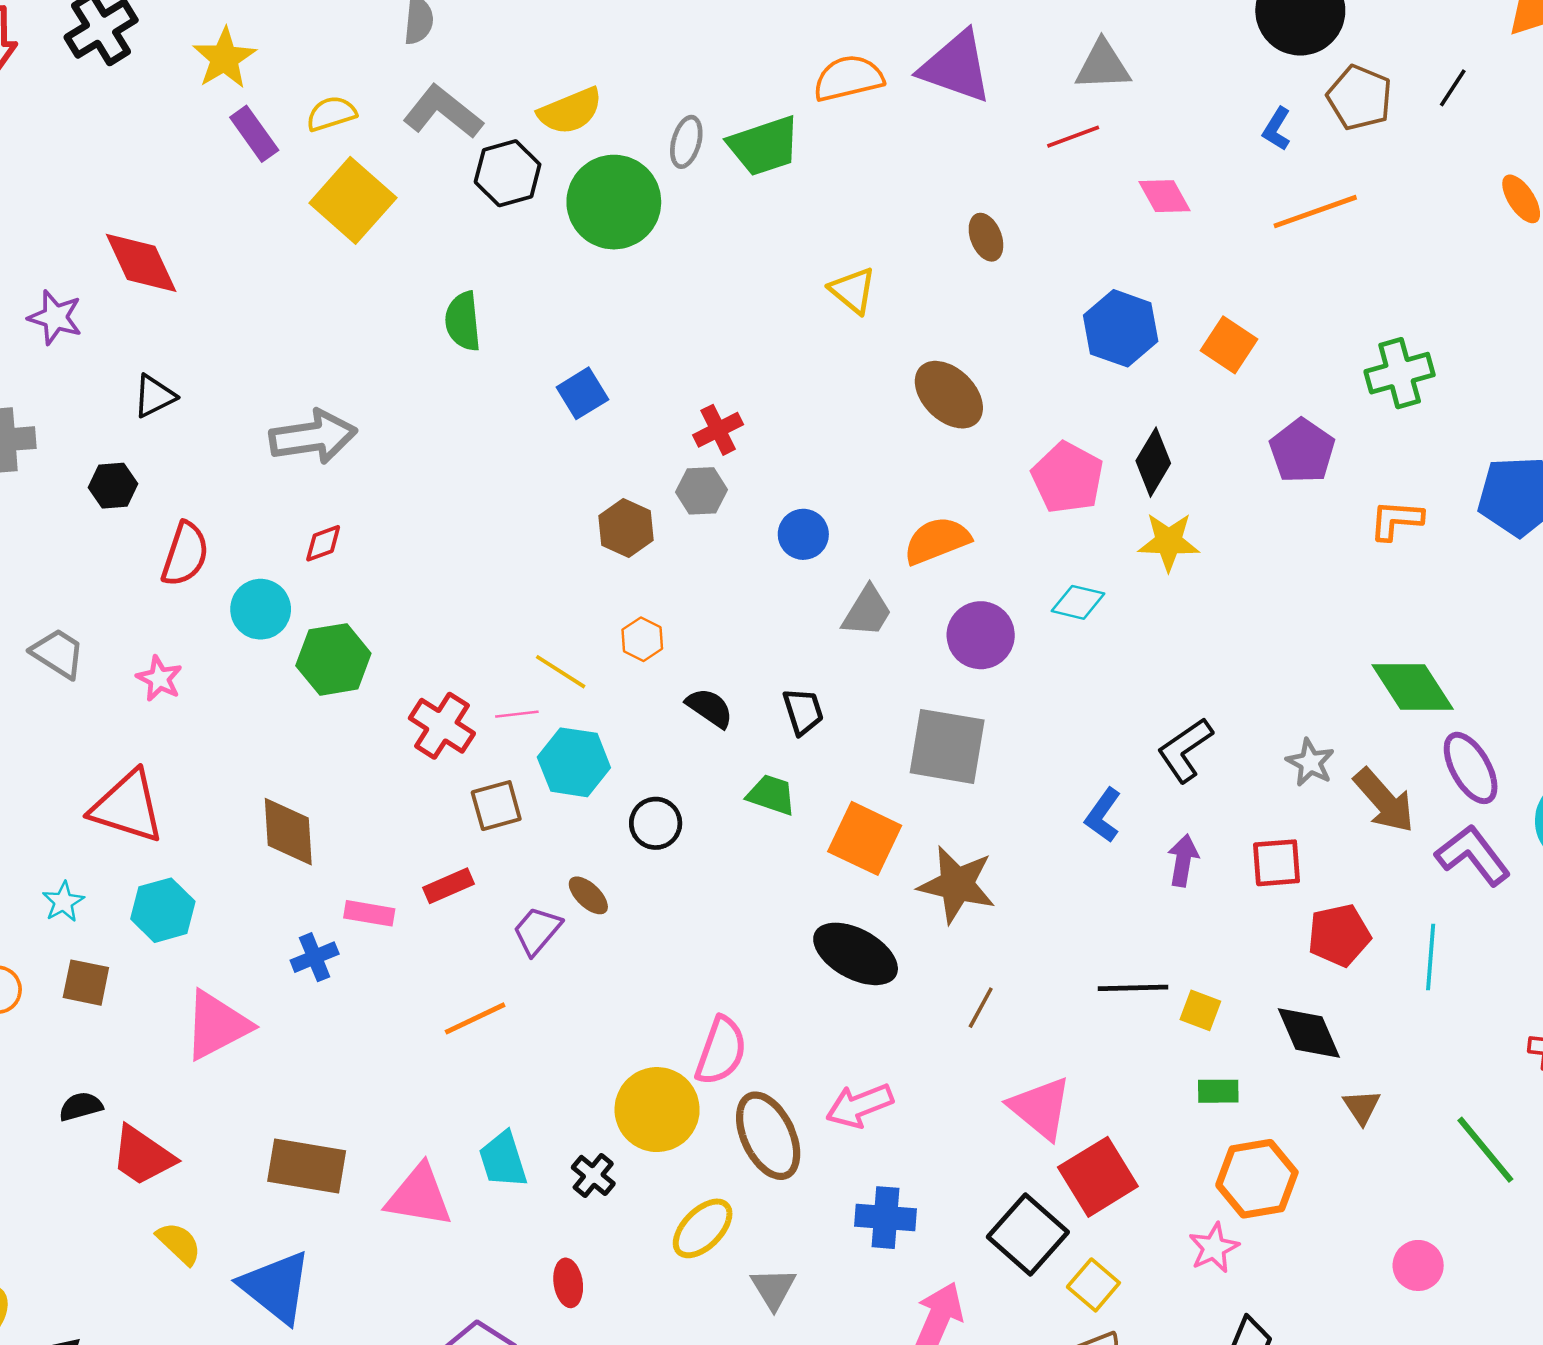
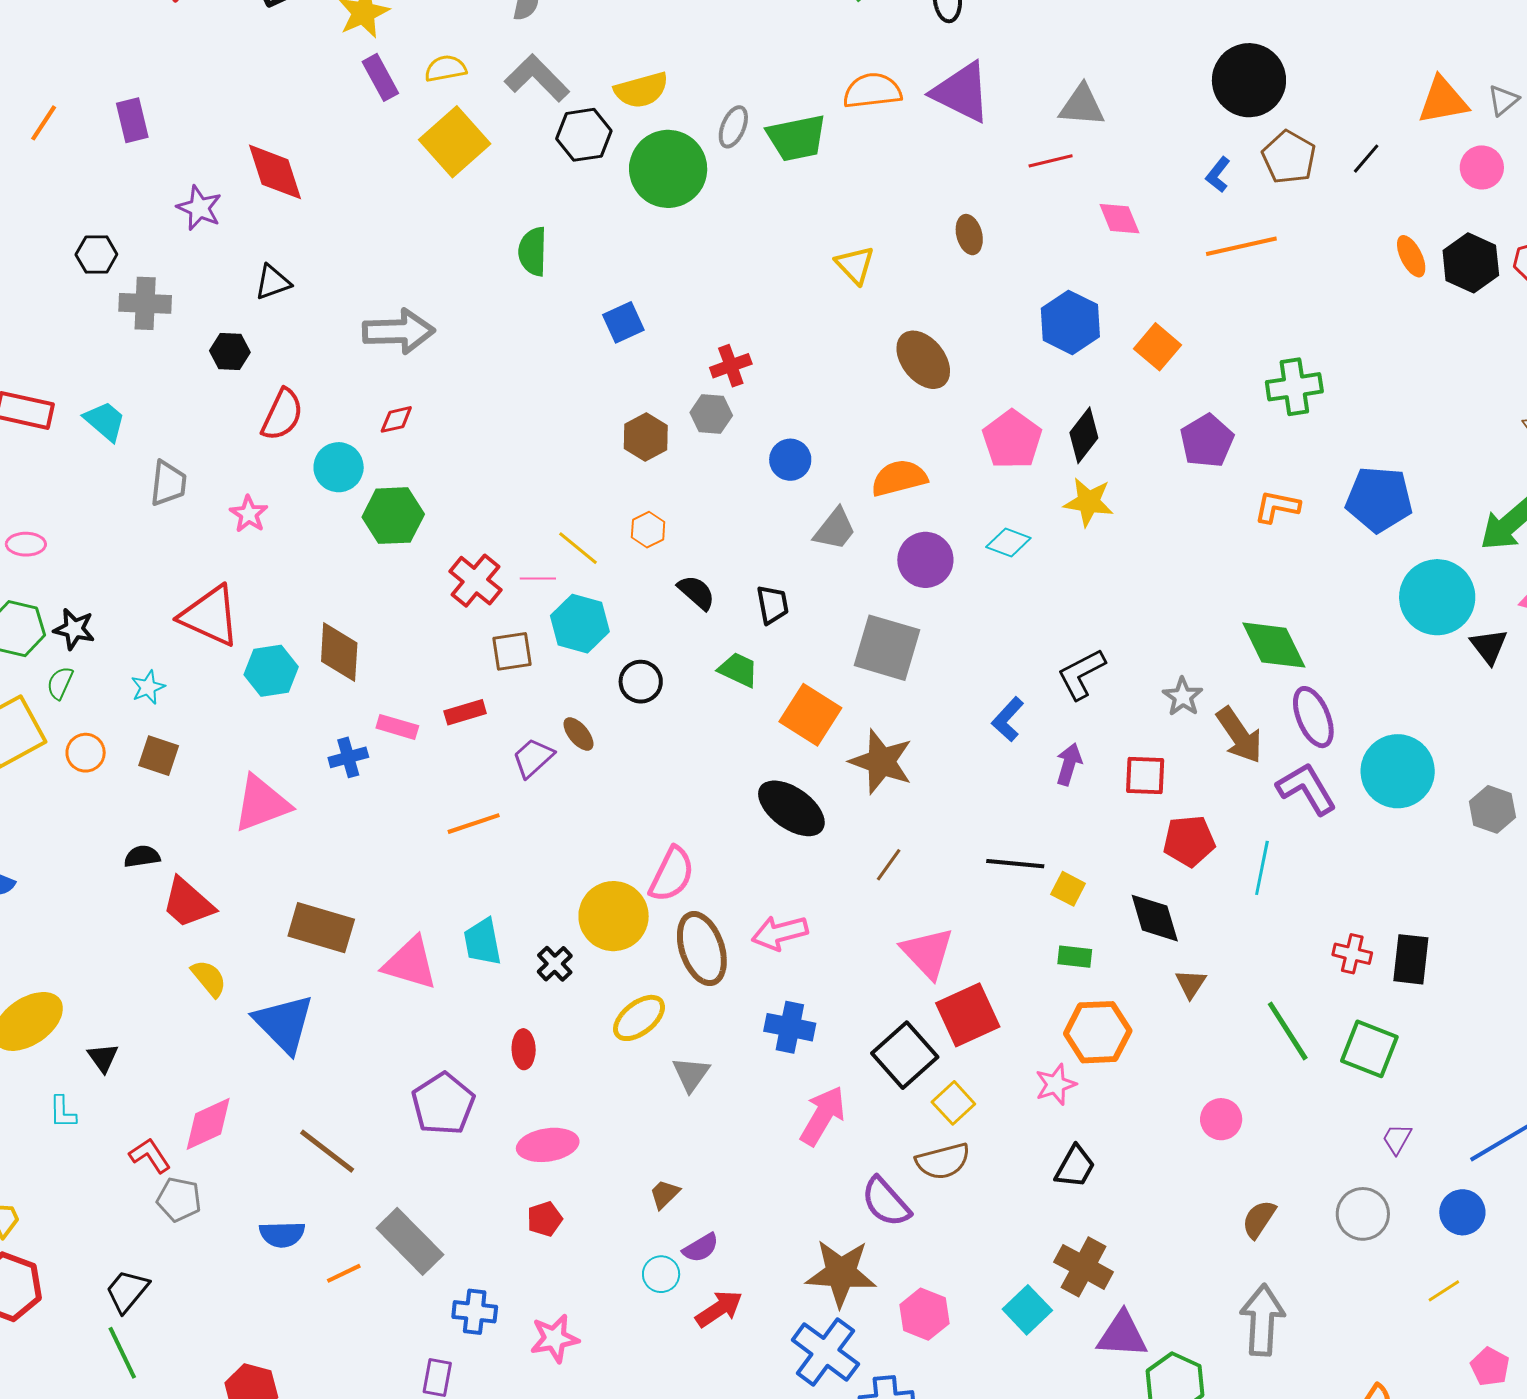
gray trapezoid: (58, 653) -> (168, 483), turned 57
cyan hexagon: (163, 910) -> (271, 671), moved

